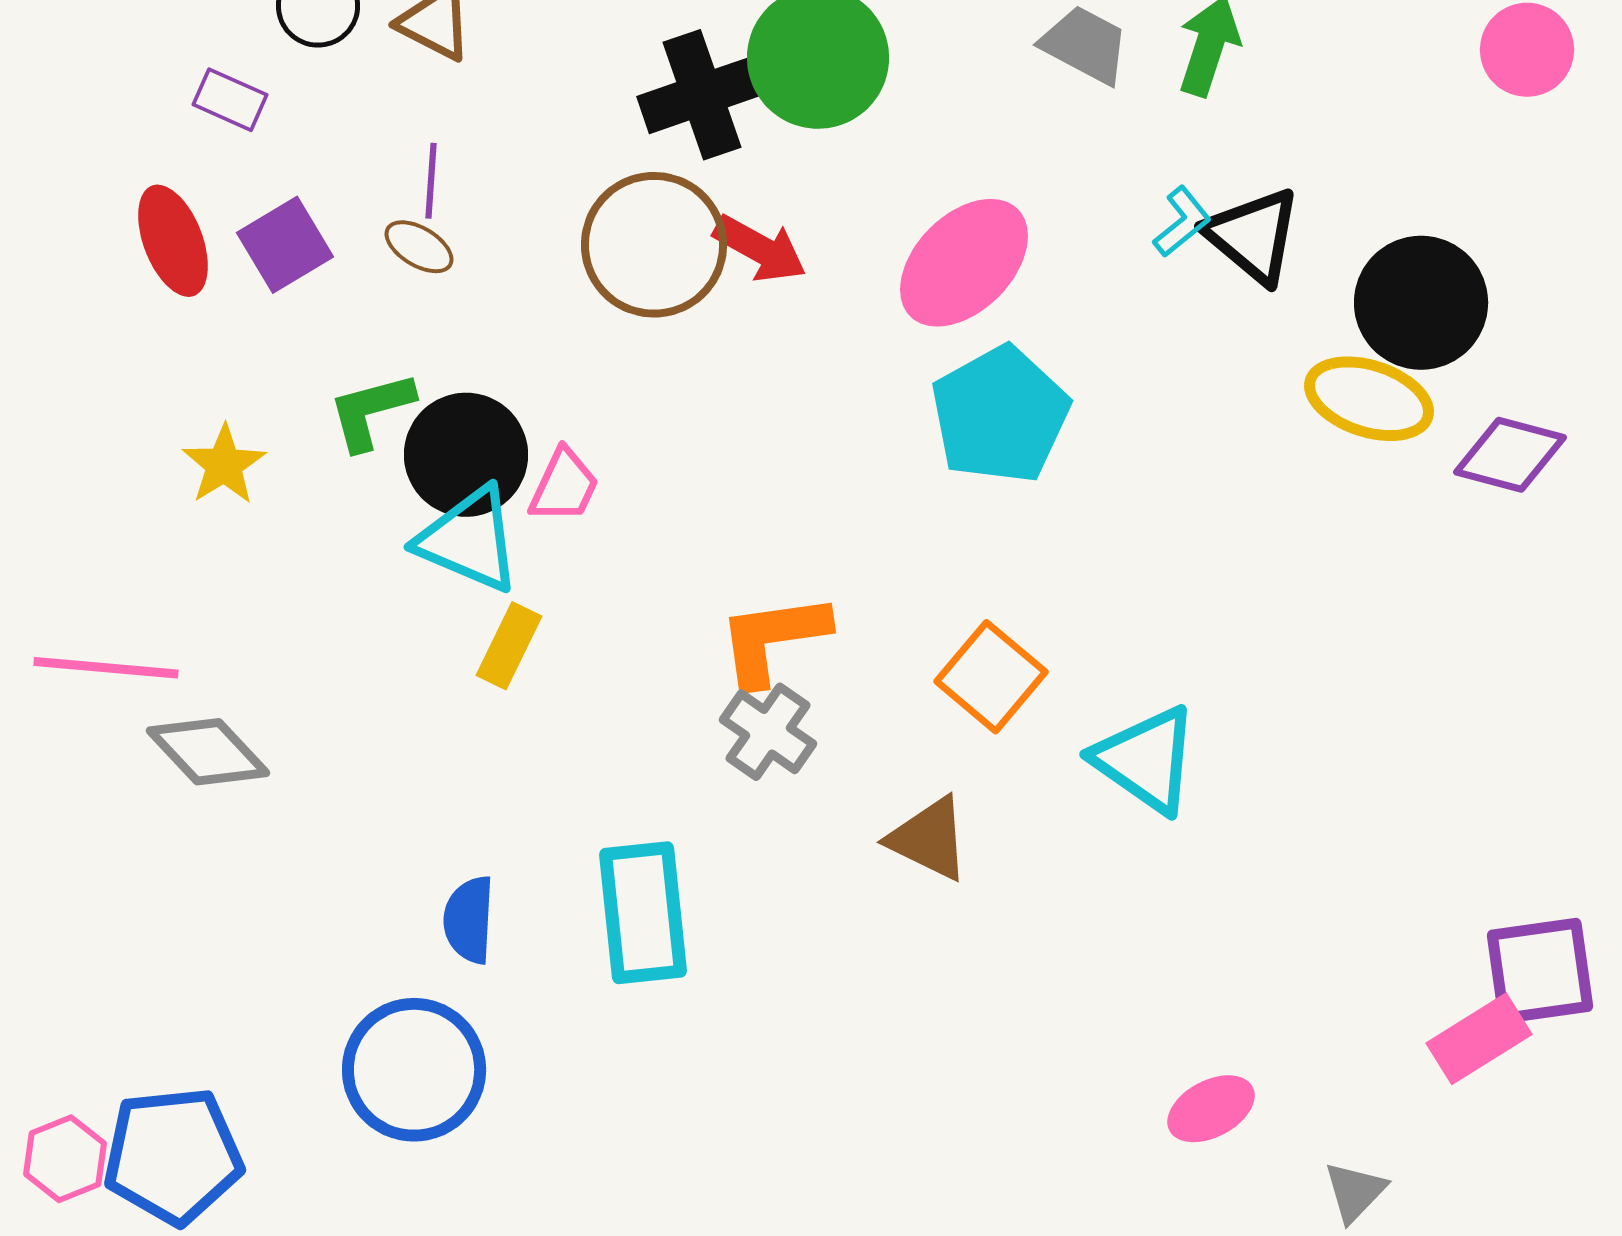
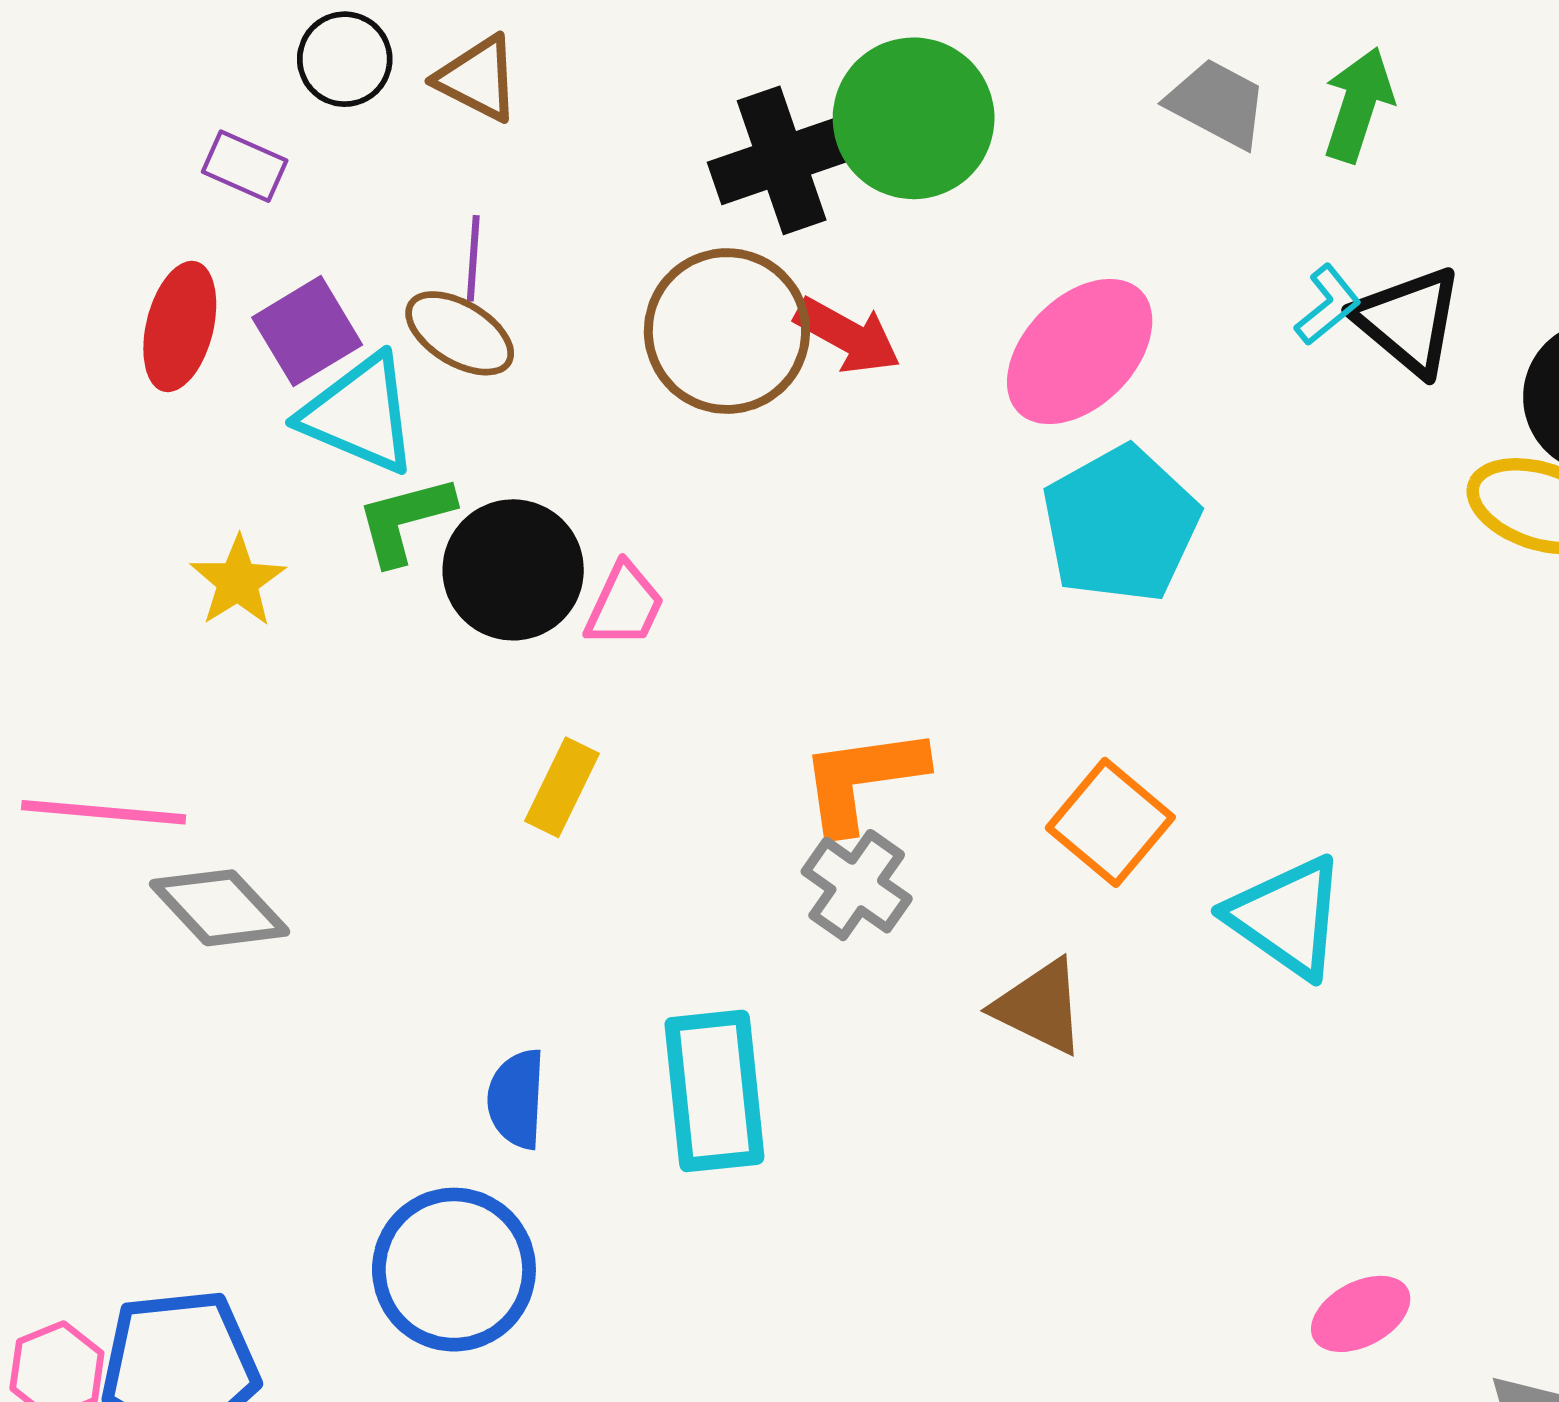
red ellipse: (173, 241) -> (180, 326), turned 35
brown ellipse: (419, 247) -> (460, 333), size x1.4
cyan triangle: (469, 540) -> (360, 414), moved

